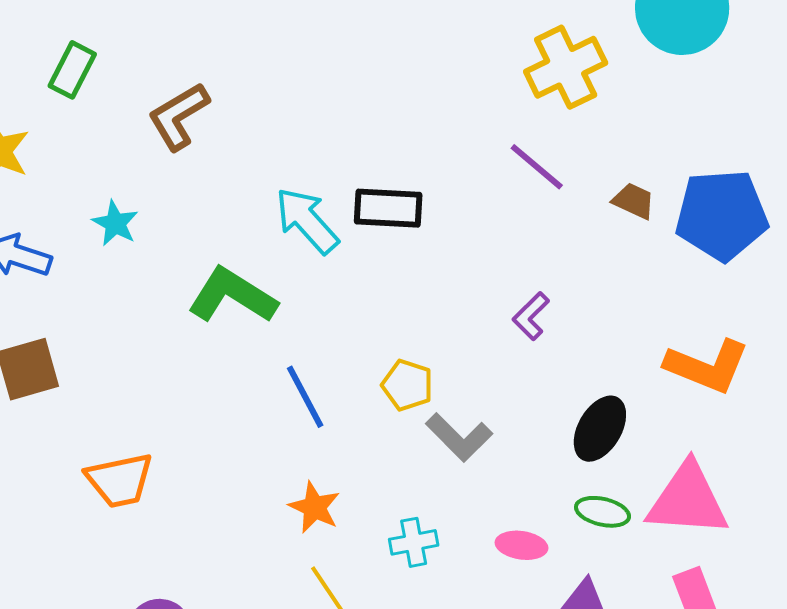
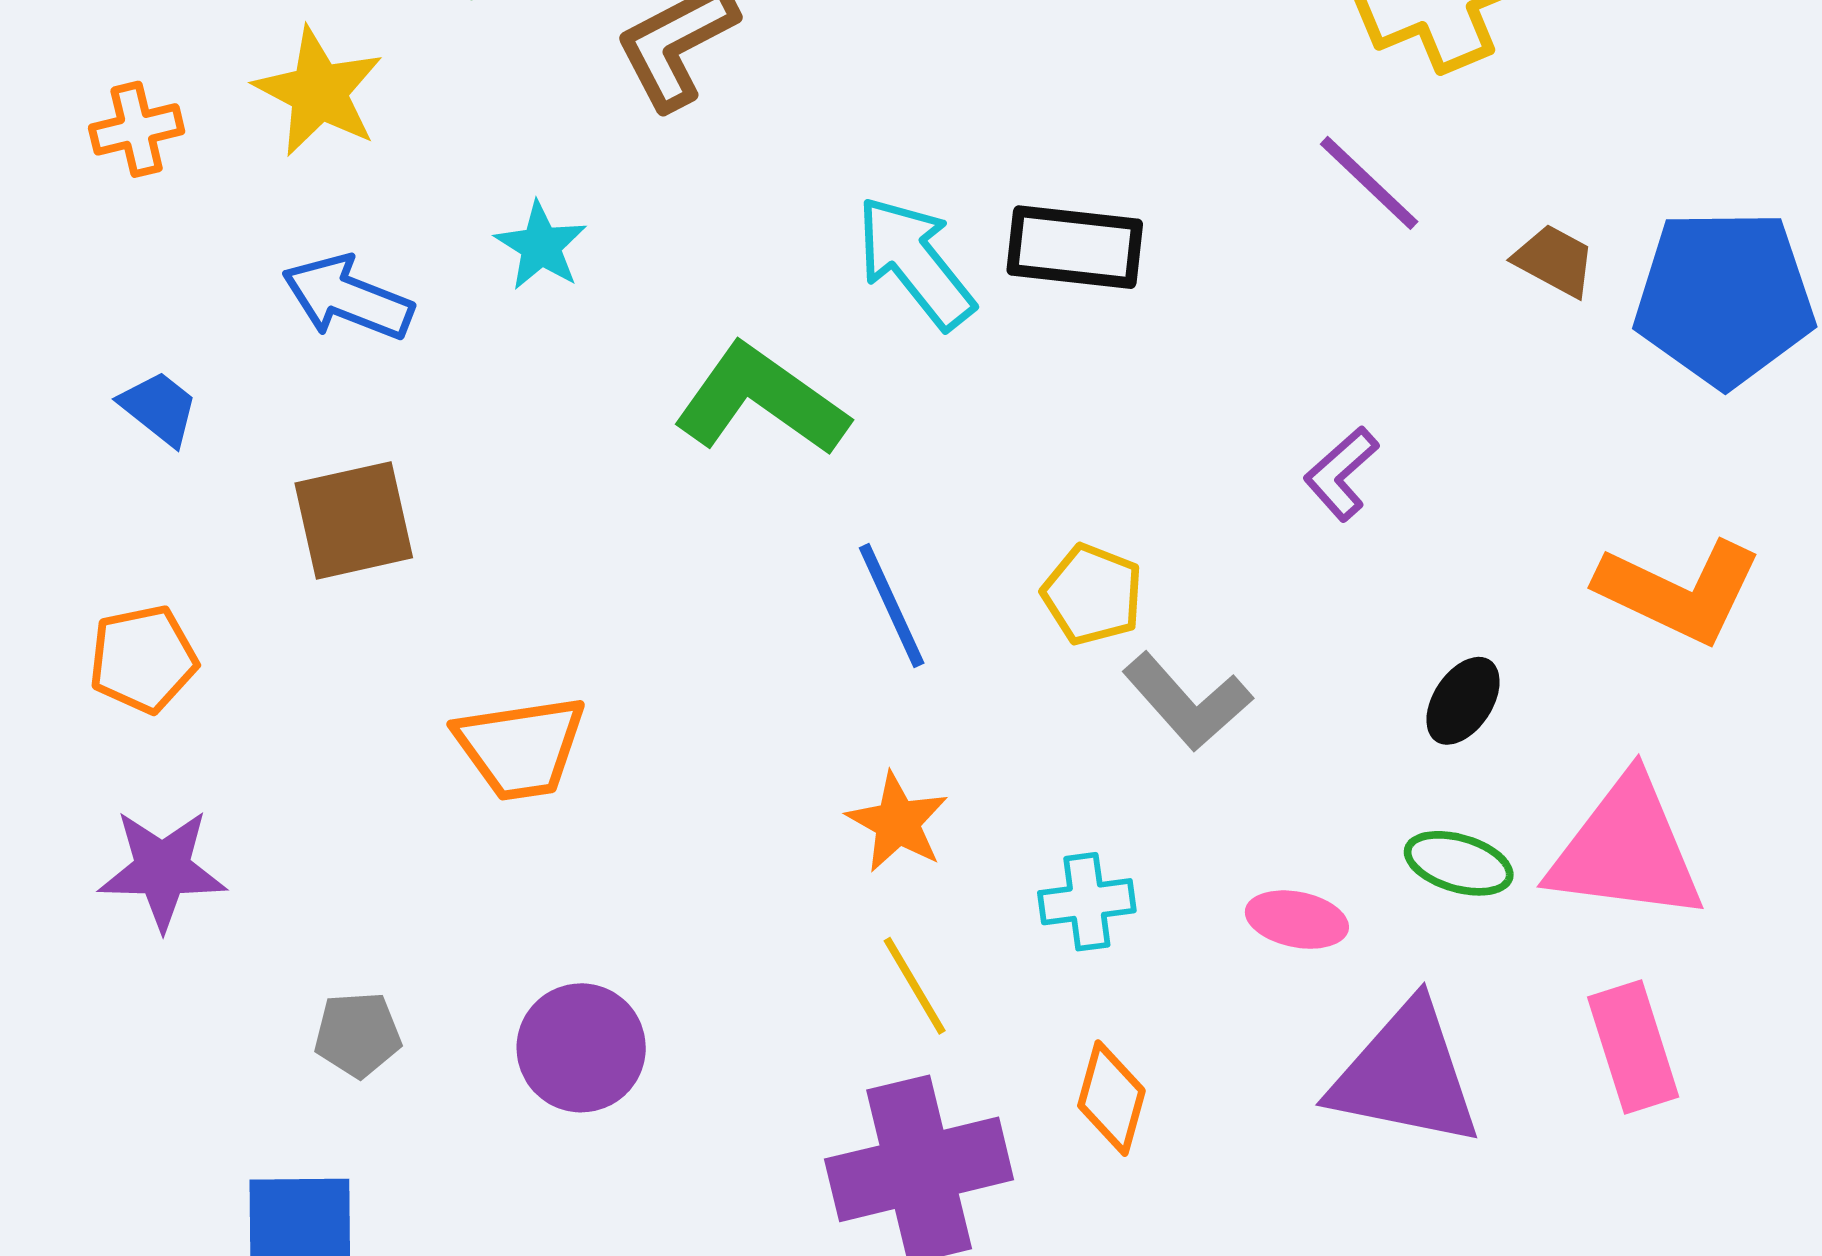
black ellipse: (600, 429) -> (1463, 701), size x0.7

